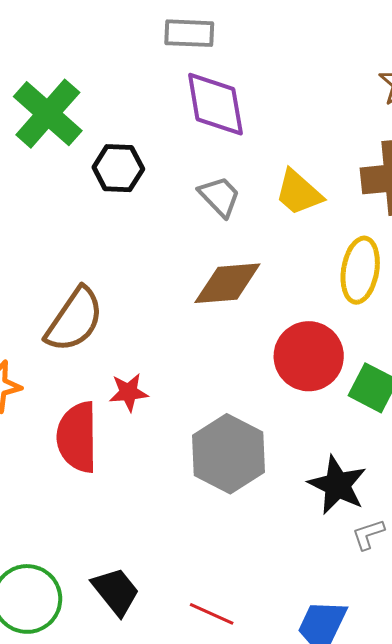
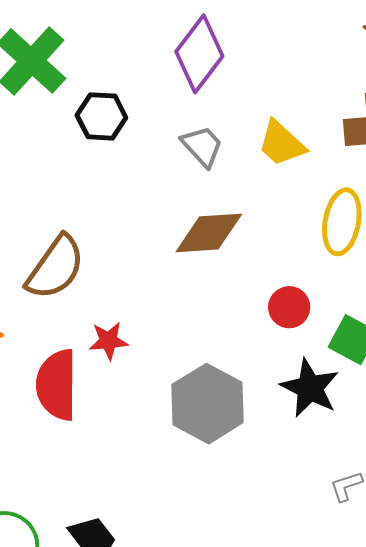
purple diamond: (215, 104) -> (199, 54), turned 46
red circle: (309, 356) -> (289, 307), size x0.6
black star: (337, 485) -> (310, 388), moved

